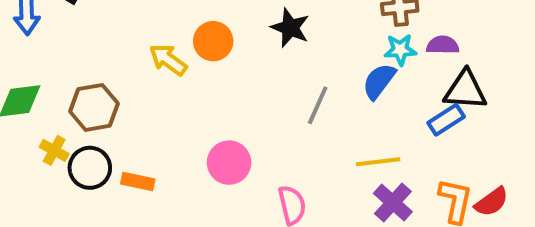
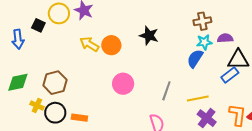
yellow arrow: (168, 60) -> (89, 44), moved
gray line: (318, 105) -> (166, 91), moved
pink circle: (229, 163) -> (123, 84), moved

